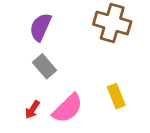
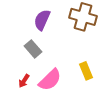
purple semicircle: (40, 27) -> (42, 20), moved

